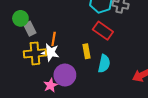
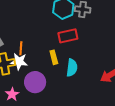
red rectangle: (103, 31) -> (68, 36), turned -42
pink star: (50, 85) -> (12, 94), moved

